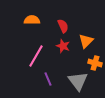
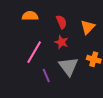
orange triangle: (86, 41) -> (88, 27), moved
gray triangle: (78, 81) -> (68, 66), moved

